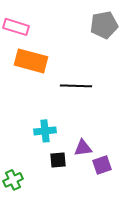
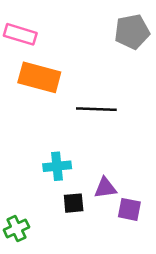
purple square: (102, 165) -> (129, 209), turned 30

